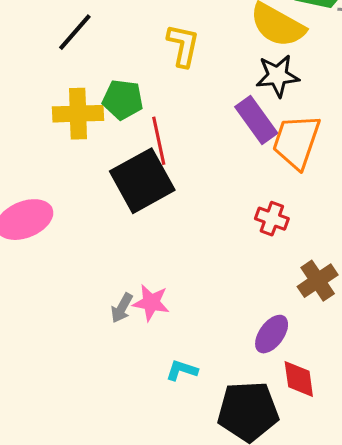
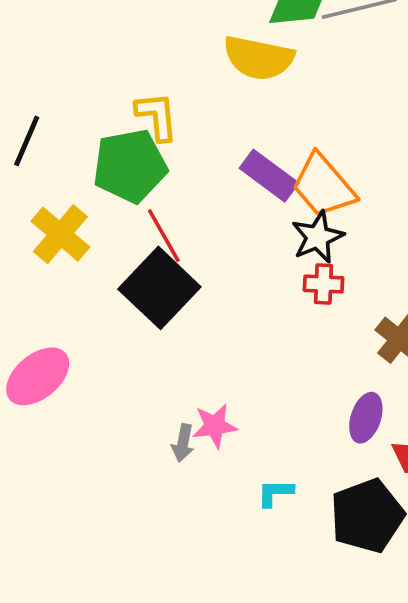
black star: (278, 76) -> (318, 237), moved
green pentagon: (123, 100) -> (130, 166), moved, size x1.5
yellow cross: (78, 114) -> (60, 234), turned -30
orange trapezoid: (296, 142) -> (323, 186), turned -42

